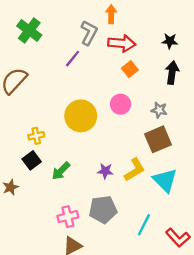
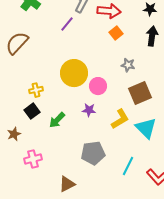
pink circle: (121, 104) -> (98, 86), moved
gray star: (159, 110) -> (128, 65), moved
purple star: (105, 171) -> (89, 110), moved
pink cross: (68, 217) -> (33, 159), moved

